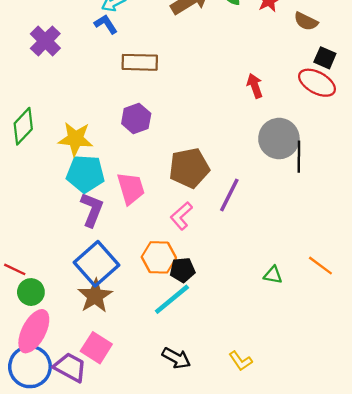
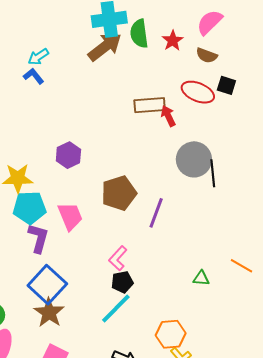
brown rectangle: (140, 62) -> (150, 105), moved
red ellipse: (317, 83) -> (198, 92), moved
pink L-shape: (181, 216) -> (118, 258), moved
orange hexagon: (159, 257) -> (171, 334), moved

